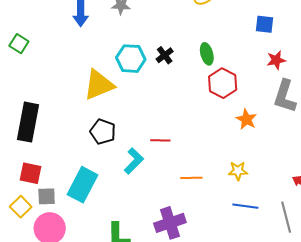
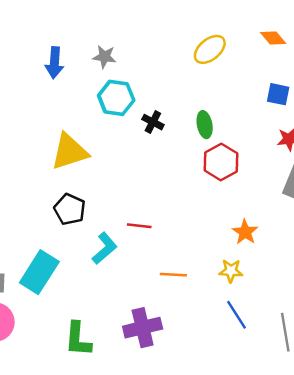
black cross: (165, 55) -> (153, 122), turned -30
cyan hexagon: (131, 59) -> (116, 98), moved
orange star: (246, 119) -> (245, 232), moved
blue line: (245, 206) -> (237, 315), turned 45

